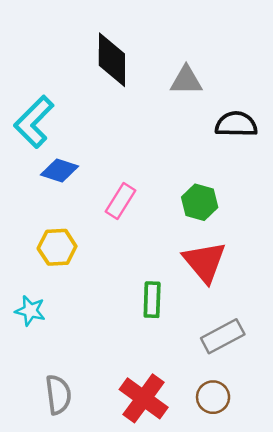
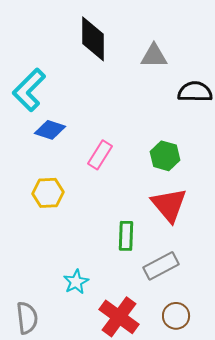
cyan star: (30, 311) -> (76, 282), moved, turned 30
gray rectangle: (223, 336) -> (161, 266), moved
gray semicircle: (58, 395) -> (27, 318), moved

